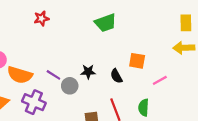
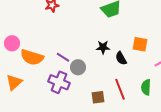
black star: (88, 72) -> (103, 47), moved
purple cross: (34, 102) -> (59, 82), moved

